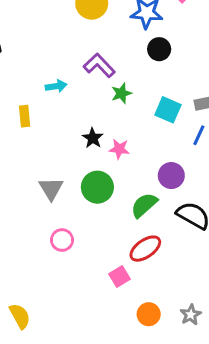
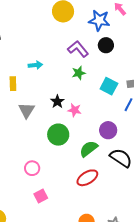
purple L-shape: (99, 65) -> (78, 49), moved
gray triangle: (51, 189) -> (27, 110), moved
pink square: (120, 277) -> (41, 196), moved

